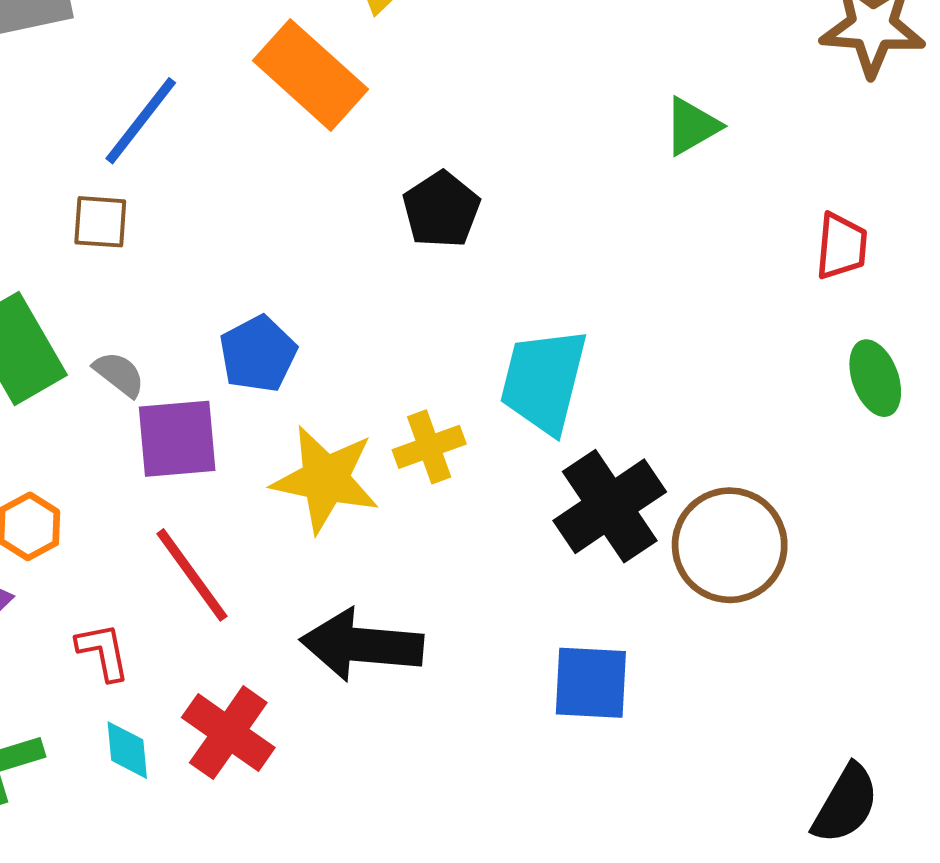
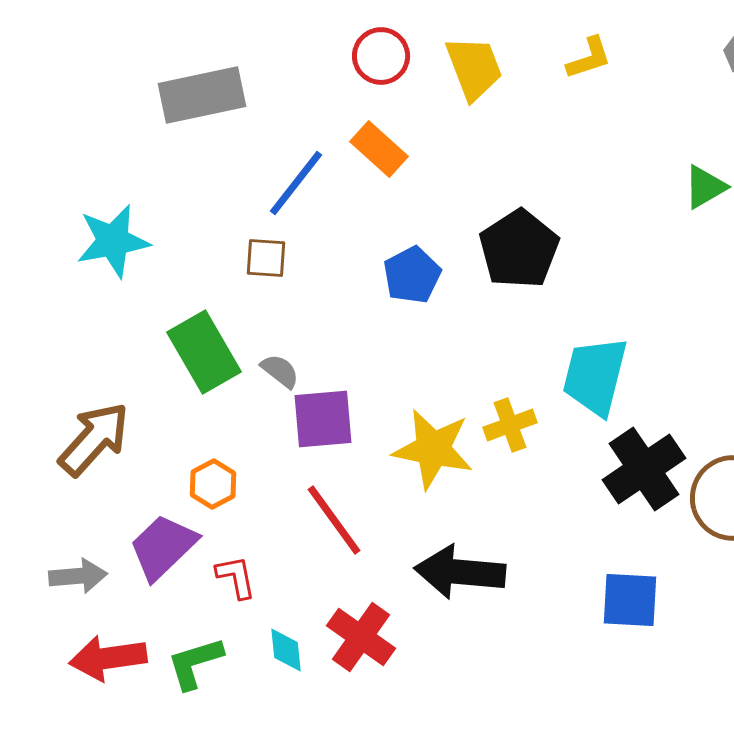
orange rectangle: (311, 75) -> (379, 149), moved, size x0.7
black pentagon: (441, 210) -> (519, 249), size x1.4
blue pentagon: (258, 354) -> (412, 275), moved
red L-shape: (103, 652) -> (236, 577), moved

